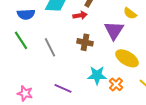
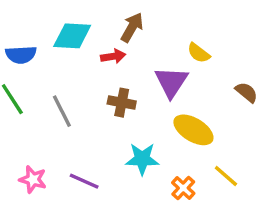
orange cross: (116, 84) -> (183, 188), moved
pink star: (25, 93) -> (33, 179), moved

